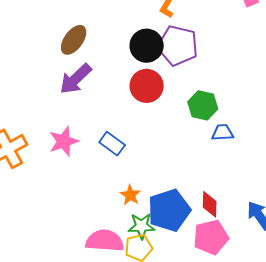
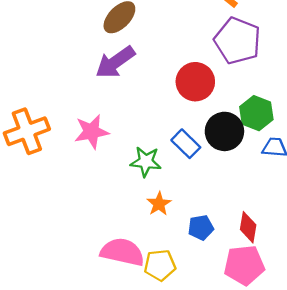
black circle: (147, 46) -> (224, 131), moved
blue rectangle: (112, 144) -> (186, 144), moved
blue pentagon: (169, 210) -> (201, 228), size x0.5
green star: (141, 226) -> (146, 162), moved

